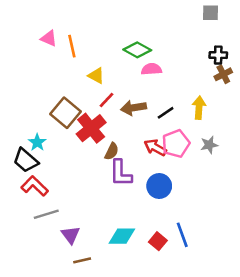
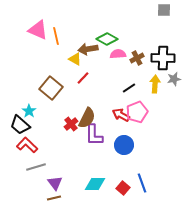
pink triangle: (49, 38) -> (38, 30), size x1.5
black cross: (218, 55) -> (163, 58), moved, size x1.6
brown cross: (223, 74) -> (137, 58), moved
brown arrow: (133, 108) -> (88, 49), moved
red cross: (91, 128) -> (71, 124), moved, size x0.6
gray star: (209, 145) -> (174, 79), moved
brown semicircle: (112, 151) -> (87, 118), size x1.5
brown line: (82, 260) -> (54, 198), moved

